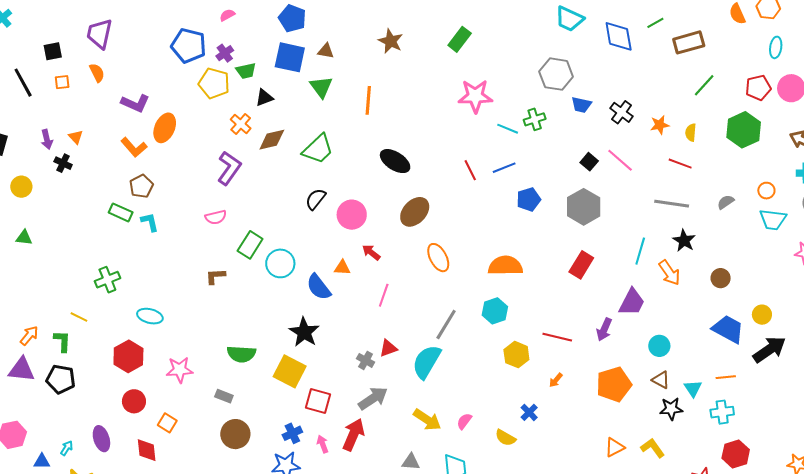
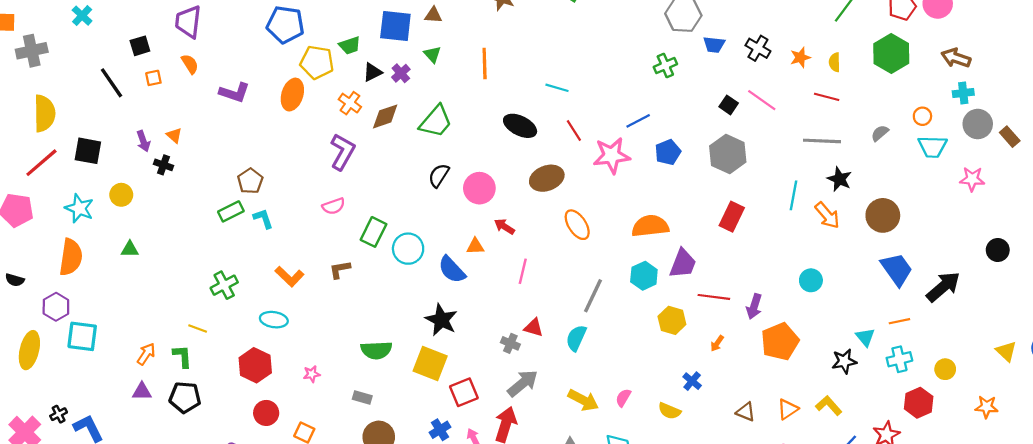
purple cross: (225, 53) -> (401, 73), moved
green triangle: (321, 87) -> (432, 54), size x0.7
pink star: (475, 96) -> (612, 155), moved
orange ellipse: (165, 128) -> (292, 95), moved
cyan line: (508, 129) -> (557, 88), moved
orange L-shape: (134, 147) -> (290, 276), moved
red line: (470, 170) -> (574, 130), moved
green rectangle: (121, 212) -> (231, 211), turned -45
brown ellipse: (415, 212) -> (547, 178), turned 32
brown circle: (721, 278) -> (883, 215), size x1.6
purple trapezoid: (632, 302) -> (683, 264), moved
yellow circle: (762, 315) -> (945, 369), moved
blue trapezoid: (728, 329) -> (897, 269), turned 32
purple arrow: (604, 330) -> (754, 306), moved
cyan circle: (659, 346) -> (811, 280), moved
red triangle: (388, 348) -> (534, 328), turned 42
cyan semicircle: (427, 362) -> (576, 338), size x0.7
purple triangle: (22, 370) -> (142, 391), size x0.7
pink star: (180, 370) -> (312, 374), size x0.6
brown triangle: (661, 380) -> (746, 412), moved
red square: (318, 401) -> (464, 392), turned -32

